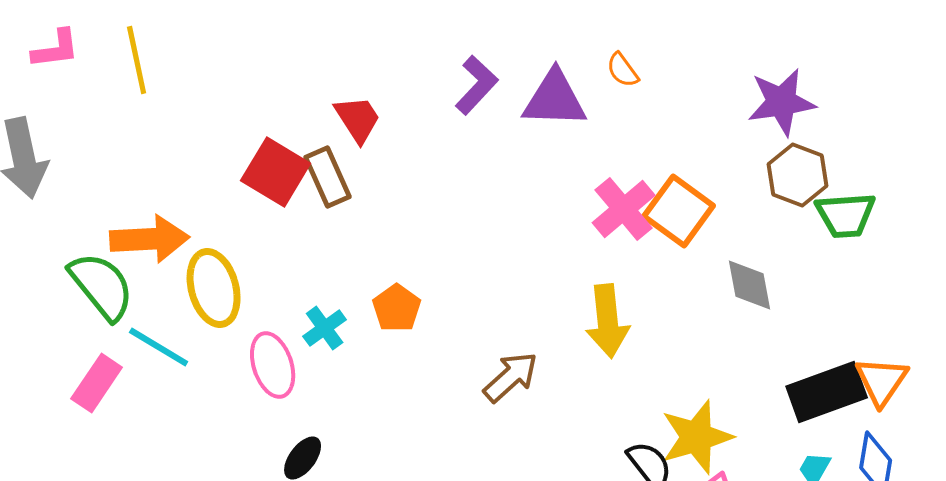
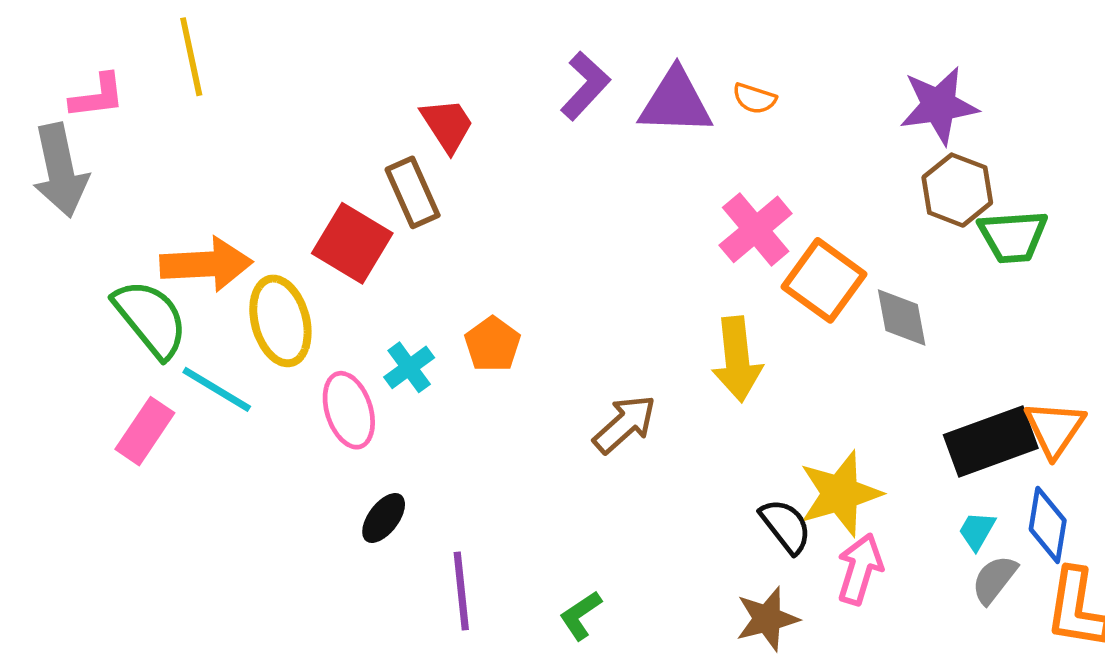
pink L-shape: (56, 49) -> (97, 96), moved
orange semicircle: (623, 70) -> (754, 98), moved, turned -36
red square: (276, 172) -> (352, 243), moved
orange square: (679, 211) -> (824, 280), moved

